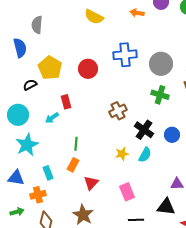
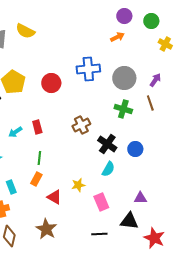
orange arrow: (137, 13) -> (117, 37), moved, turned 144
yellow semicircle: (94, 17) -> (25, 31), moved
red rectangle: (66, 102) -> (37, 127), moved
yellow star: (122, 154) -> (78, 185), moved
red triangle: (91, 183) -> (54, 197), turned -42
pink rectangle: (127, 192) -> (101, 202), moved

